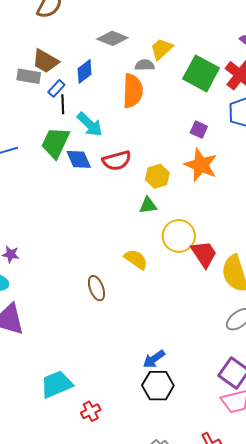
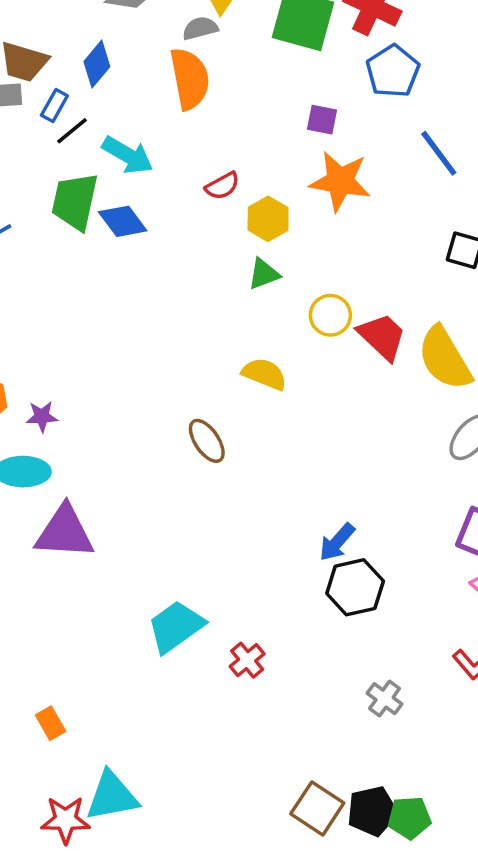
black line: (63, 104) -> (72, 131), turned 66
red semicircle: (117, 161) -> (222, 186), moved, size x0.7
yellow circle: (179, 236) -> (330, 315), size x0.7

